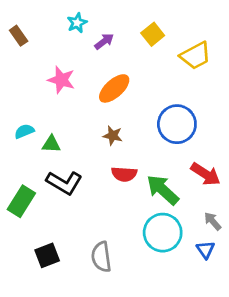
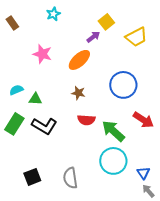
purple arrow: (104, 41) -> (93, 37), moved
green rectangle: (21, 201) -> (14, 124), moved
gray arrow: (213, 221) -> (148, 191), moved

